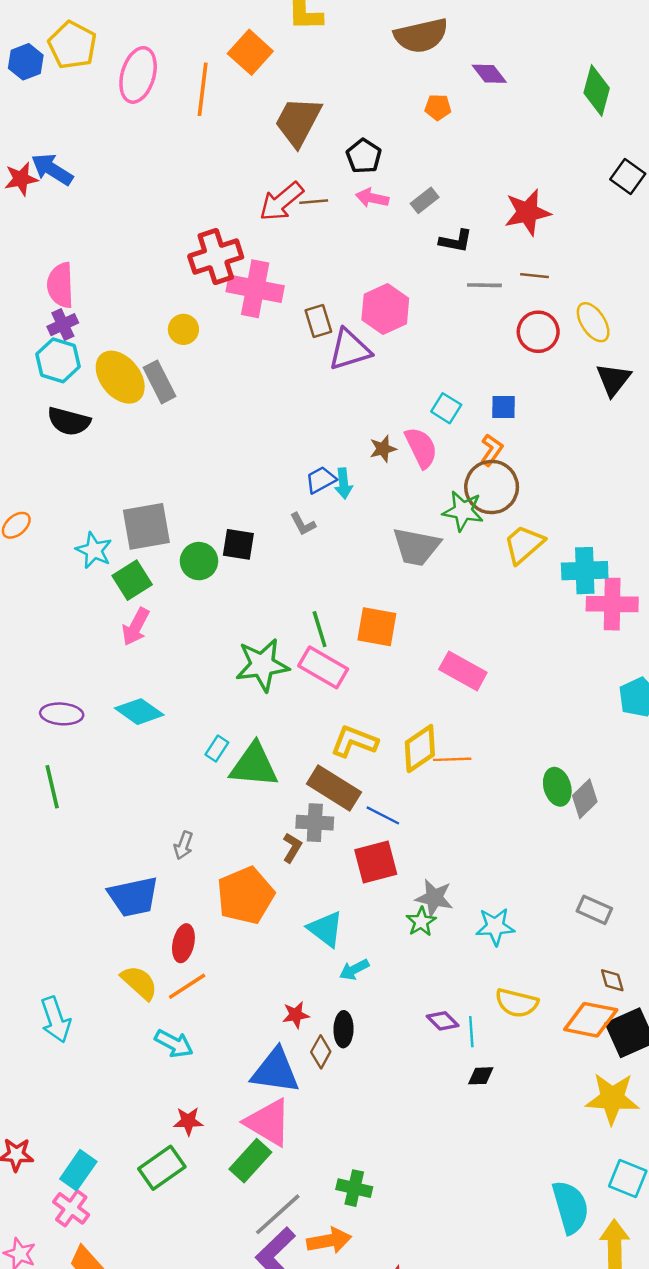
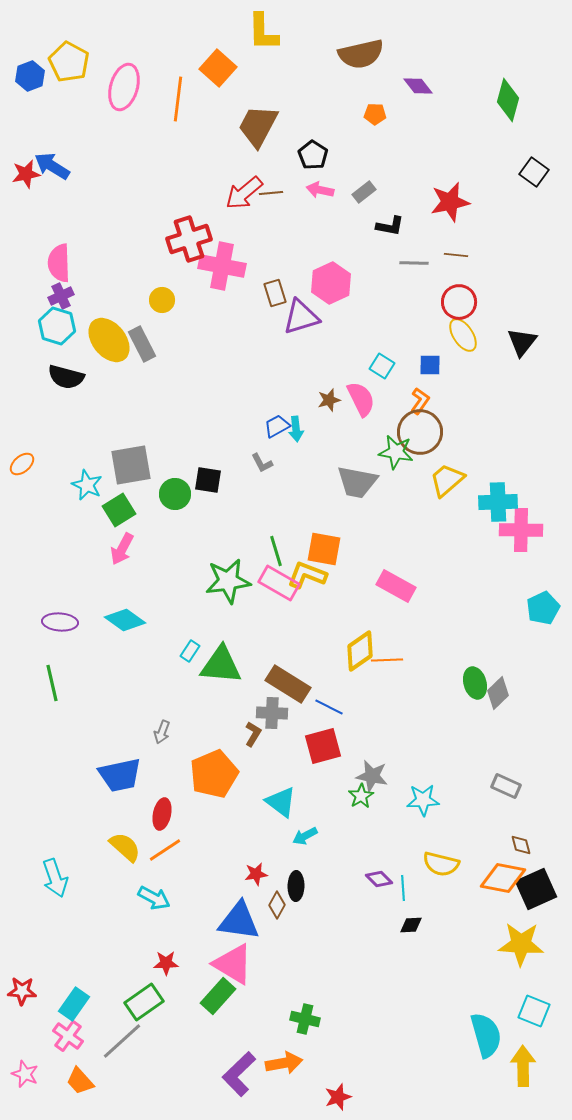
yellow ellipse: (593, 322) -> (463, 335), moved
yellow L-shape: (354, 741) -> (307, 575), moved
gray line: (278, 1214) -> (122, 1041), moved

